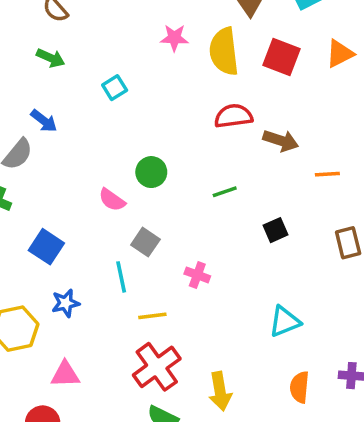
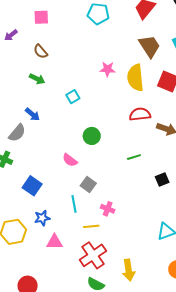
green circle: (151, 172) -> (92, 136), moved
pink cross: (197, 275) -> (108, 209), moved
pink triangle: (65, 374) -> (55, 242), moved

